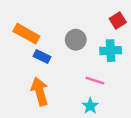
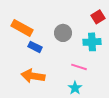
orange arrow: (40, 91) -> (33, 76), turned -65

